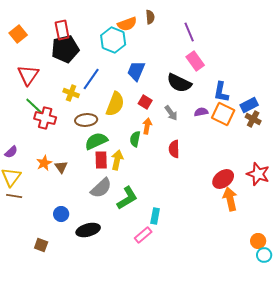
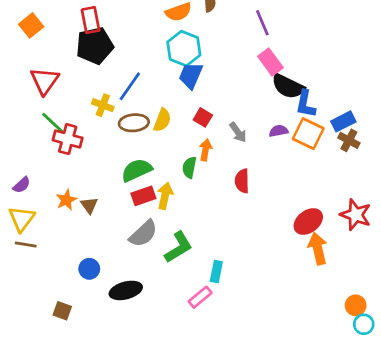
cyan hexagon: (113, 40) -> (184, 48), moved
black semicircle: (179, 83) -> (288, 86), moved
yellow semicircle: (115, 104) -> (162, 120), size x0.7
brown ellipse: (86, 120) -> (134, 123), moved
red rectangle: (101, 160) -> (143, 196), turned 72

